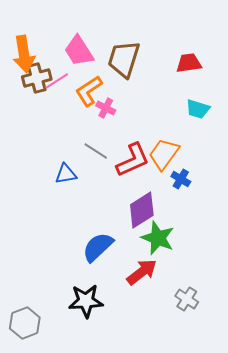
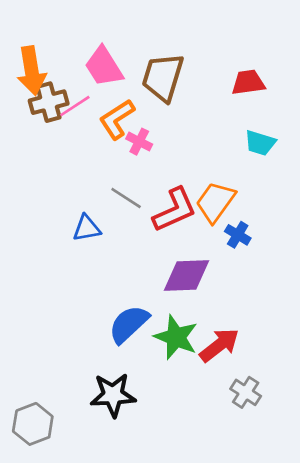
purple diamond: (142, 210) -> (186, 275), turned 30
green star: (158, 238) -> (176, 337), moved
red arrow: (142, 272) -> (219, 345), moved

